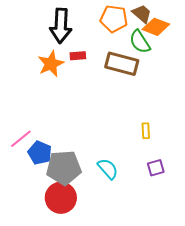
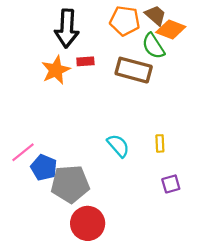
cyan semicircle: (108, 169) -> (118, 146), moved
red circle: (61, 198) -> (88, 223), moved

